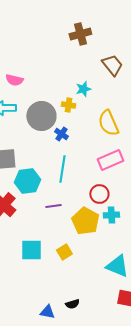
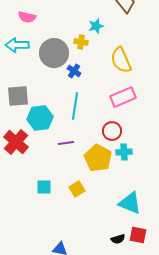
cyan square: (31, 250) -> (44, 187), size x0.7
black semicircle: (72, 304) -> (118, 239), moved

